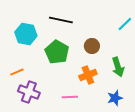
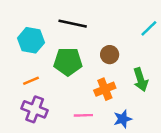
green pentagon: (57, 52) -> (68, 62), turned -30
orange line: (17, 72) -> (31, 81), moved
blue star: (115, 98) -> (123, 119), moved

